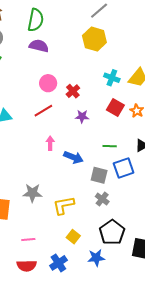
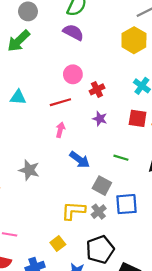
red square: (115, 108) -> (138, 118), turned -36
pink arrow: (50, 143) -> (60, 130), moved
blue square: (124, 168) -> (127, 204), moved
gray star: (32, 193) -> (29, 170), moved
yellow L-shape: (64, 205) -> (73, 211), moved

